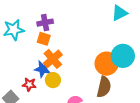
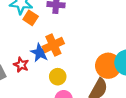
orange square: (44, 39) -> (31, 18), moved
yellow circle: (53, 80) -> (58, 77), moved

